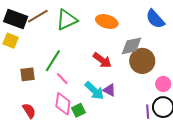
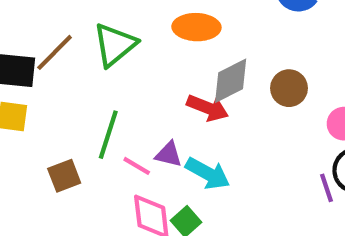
gray diamond: (132, 46) -> (231, 81), moved
brown circle: (142, 61) -> (289, 88), size x0.7
purple triangle: (109, 90) -> (169, 154), moved

